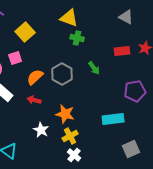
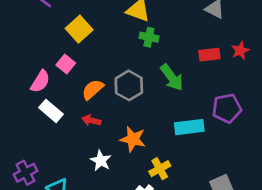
pink square: (15, 58) -> (66, 64), turned -32
green arrow: (94, 68) -> (172, 77), size x1.5
cyan rectangle: (113, 119) -> (189, 127), moved
yellow cross: (70, 136) -> (160, 169), moved

